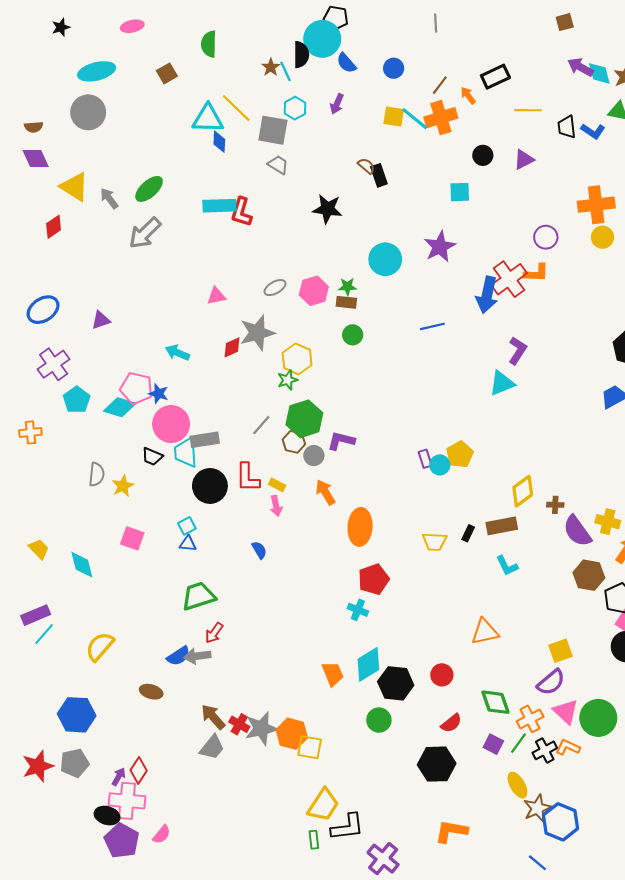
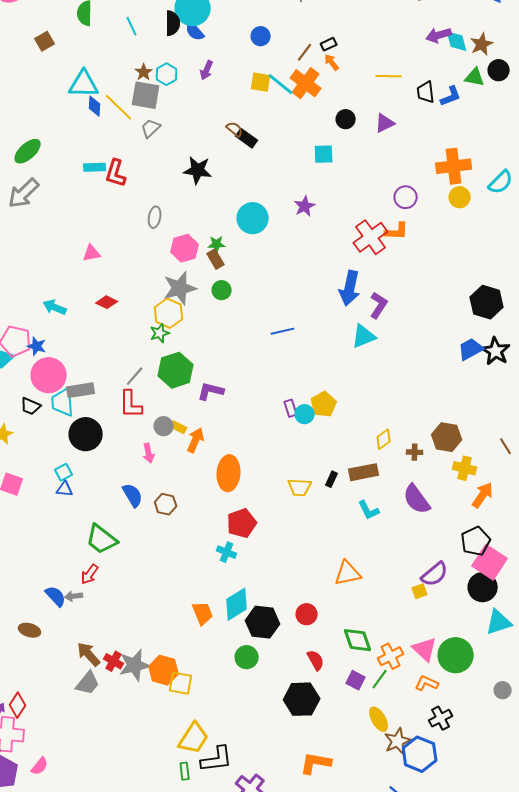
blue semicircle: (346, 63) -> (195, 31), moved
brown star: (271, 67) -> (144, 72), moved
purple arrow: (580, 67) -> (439, 35), turned -45
cyan line: (285, 71) -> (132, 26), moved
black rectangle: (495, 77) -> (329, 44), moved, size x0.6
yellow line: (236, 108) -> (119, 107), moved
orange cross: (441, 118) -> (306, 83), turned -36
blue L-shape: (593, 131) -> (451, 96), turned -55
gray trapezoid: (278, 165) -> (151, 128), turned -75
black rectangle: (379, 175) -> (247, 138), turned -35
cyan rectangle: (219, 206) -> (95, 167), size x0.7
purple star: (440, 247) -> (305, 206), size x0.7
gray ellipse: (275, 288) -> (155, 217), moved, turned -50
blue arrow: (487, 295) -> (350, 288), moved
brown rectangle: (346, 302) -> (216, 259), turned 54
blue line: (432, 326) -> (283, 331), moved
gray star: (257, 333) -> (180, 288), moved
red diamond: (232, 347) -> (107, 302), turned 50
brown hexagon: (294, 442) -> (166, 504), moved
gray circle: (314, 456) -> (164, 426), moved
red L-shape: (248, 478) -> (131, 404), moved
yellow rectangle: (277, 485) -> (179, 427), moved
yellow diamond: (523, 491) -> (384, 439), size x0.7
orange arrow: (325, 492) -> (196, 440), turned 55
purple semicircle: (577, 531) -> (417, 499), moved
blue semicircle: (259, 550) -> (133, 495), size x1.4
brown hexagon: (589, 575) -> (447, 437), moved
green trapezoid: (198, 596) -> (102, 539), moved, turned -124
yellow square: (560, 651) -> (420, 591), size x0.7
blue semicircle: (178, 656) -> (56, 596), turned -100
gray arrow: (197, 656) -> (74, 596), size x0.7
purple semicircle: (551, 682) -> (435, 574), moved
red semicircle: (451, 723) -> (316, 660), turned -80
black cross: (545, 750) -> (441, 718), moved

